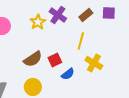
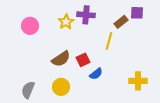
purple cross: (58, 15) -> (86, 15), turned -30
brown rectangle: (86, 15) -> (121, 22), moved
yellow cross: (94, 63) -> (138, 81), moved, turned -30

